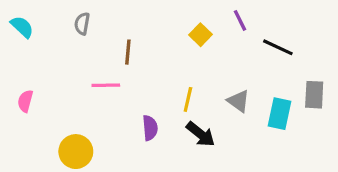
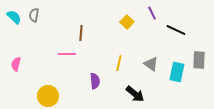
gray semicircle: (82, 24) -> (34, 15), moved
black arrow: (201, 134) -> (135, 94), moved

